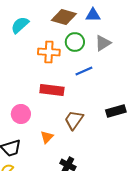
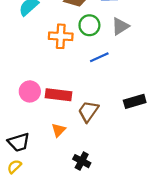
red rectangle: (52, 90) -> (59, 95), moved
pink circle: (21, 114) -> (30, 91), moved

